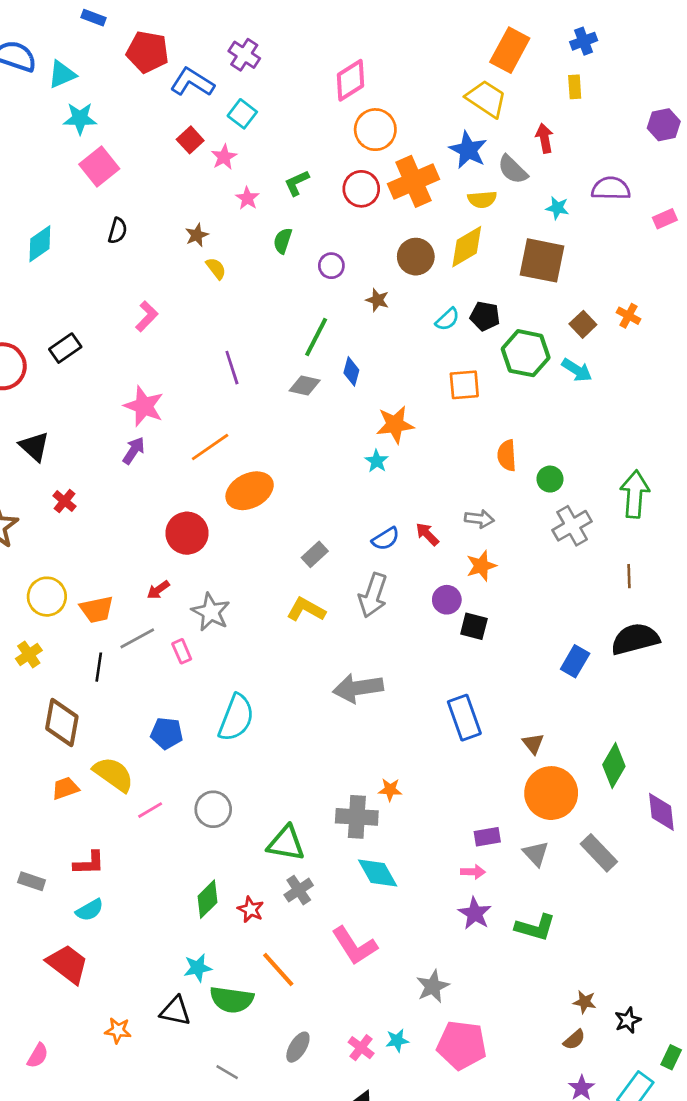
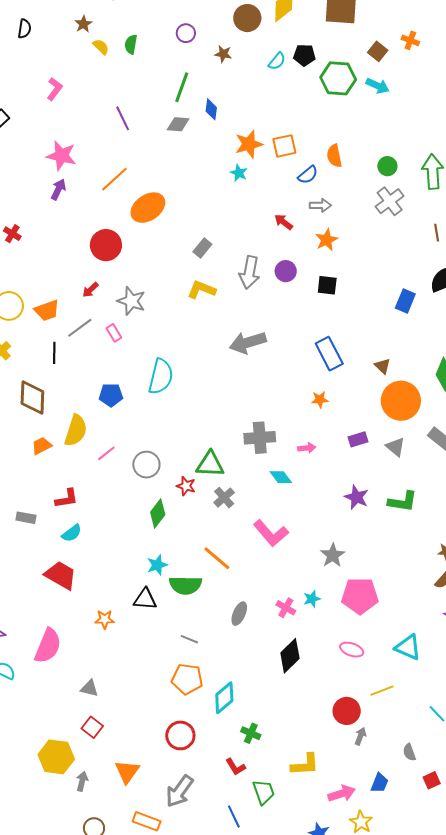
green semicircle: (283, 241) -> (131, 44), moved
orange square: (464, 385) -> (284, 146), moved
green circle: (550, 479) -> (387, 166), moved
blue semicircle: (386, 539) -> (308, 175), moved
purple circle: (447, 600) -> (286, 271), moved
yellow semicircle: (113, 774) -> (76, 431), turned 80
orange star: (390, 790) -> (320, 400), moved
gray circle: (213, 809) -> (146, 465), moved
pink arrow: (473, 872) -> (307, 448), moved
cyan diamond: (378, 873) -> (281, 477), size x0.7
red star: (251, 909) -> (186, 486), moved
pink semicircle: (38, 1056) -> (48, 646), size x1.8

